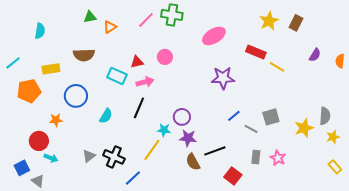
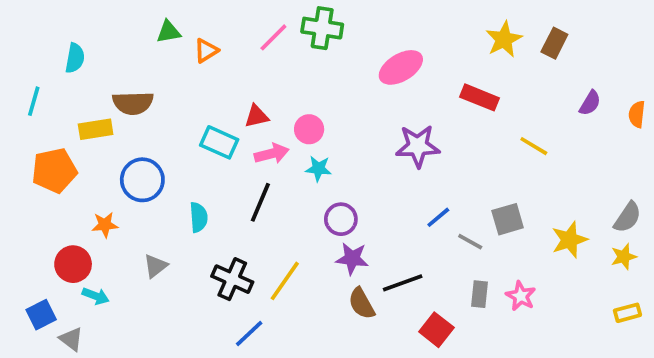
brown semicircle: (84, 55) -> (133, 103), moved
pink circle: (165, 57) -> (309, 129), moved
cyan line: (13, 63) -> (34, 101), moved, turned -35
yellow line: (277, 67) -> (534, 146), moved
cyan semicircle: (106, 116) -> (199, 217), turned -35
gray semicircle: (325, 116) -> (627, 217), moved, turned 30
cyan star: (164, 130) -> (318, 169), moved
gray triangle: (89, 156) -> (155, 266), moved
black cross: (114, 157) -> (232, 279), moved
yellow rectangle: (335, 167) -> (627, 313), turned -64

